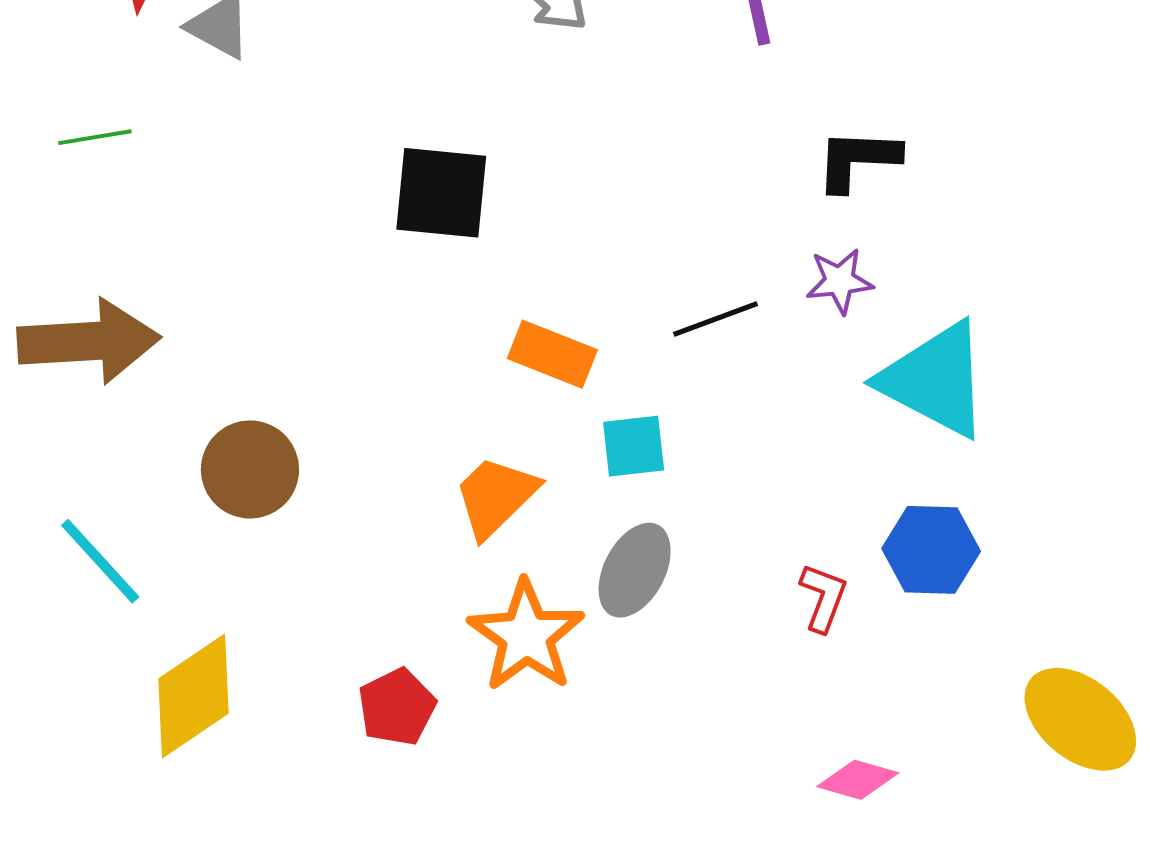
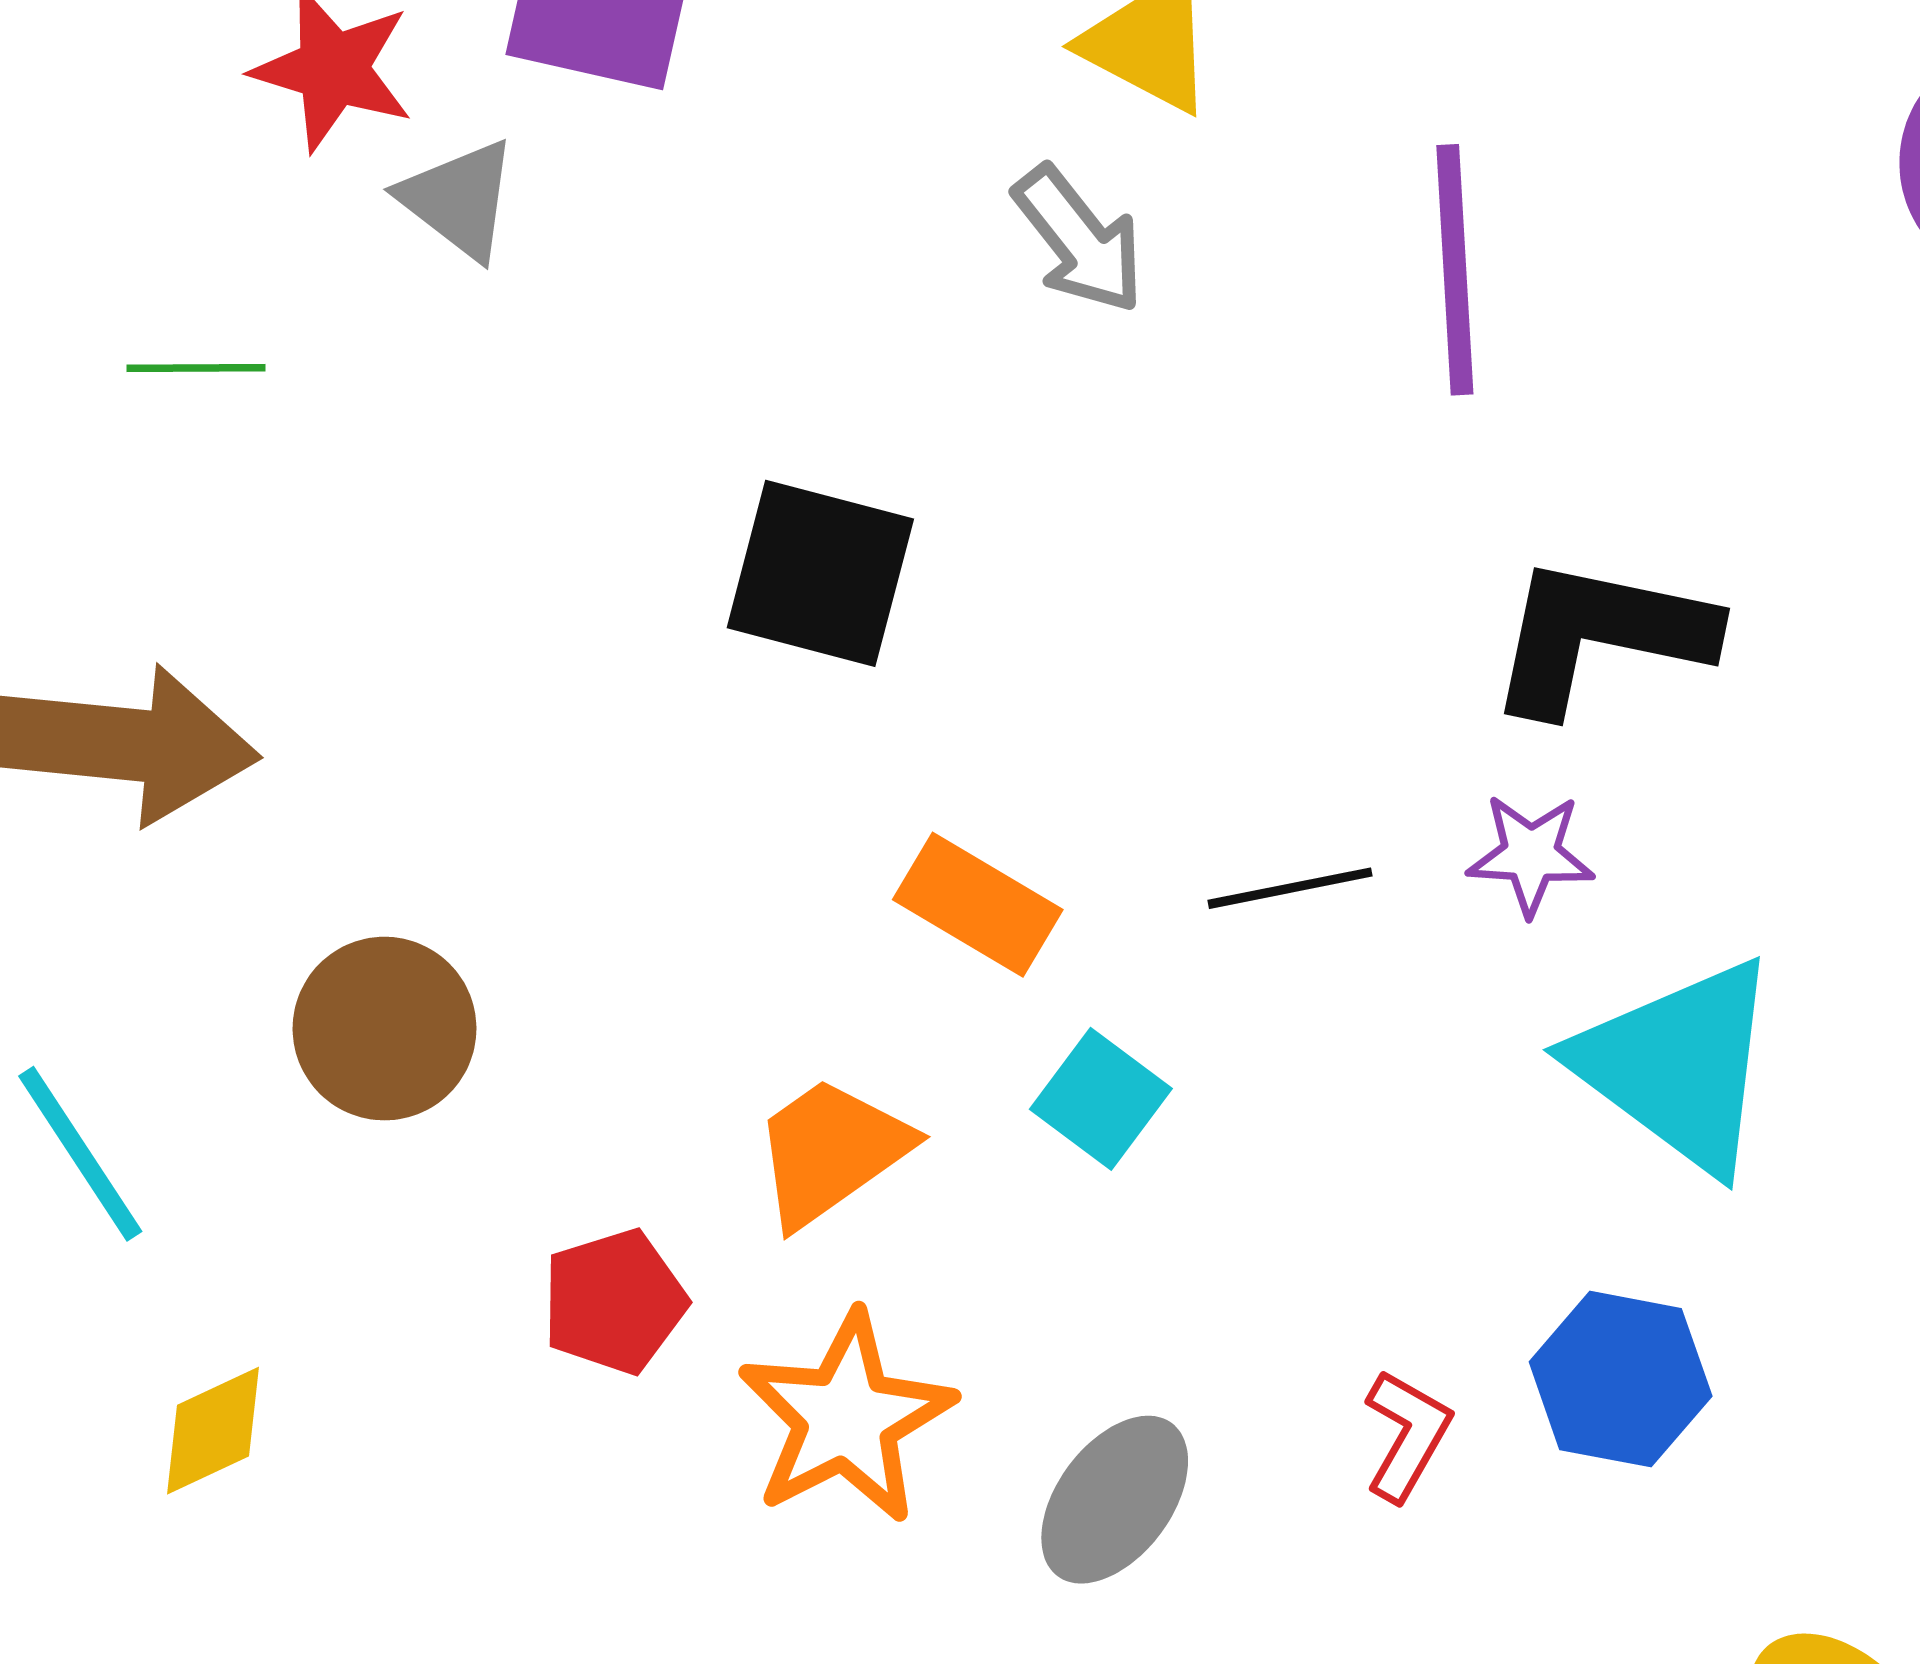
black L-shape: (858, 160) -> (1600, 635), size x1.4
cyan square: (634, 446) -> (1101, 1099), turned 34
gray ellipse: (635, 570) -> (1115, 1500), moved
yellow diamond: (194, 696) -> (213, 1431), size x0.6
red pentagon: (397, 707) -> (614, 1302), moved

